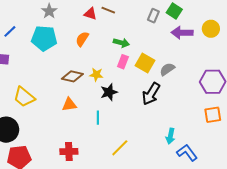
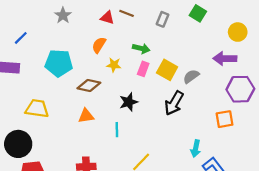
gray rectangle: (153, 16) -> (163, 19), moved
purple arrow: (182, 33) -> (225, 59), moved
cyan pentagon: (44, 38) -> (59, 63), moved
yellow star: (96, 75) -> (114, 65), moved
yellow trapezoid: (24, 97) -> (37, 108), turned 150
orange square: (213, 115) -> (224, 119), moved

